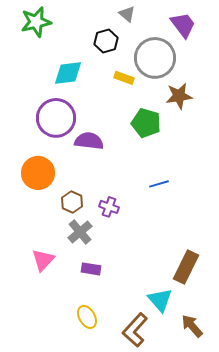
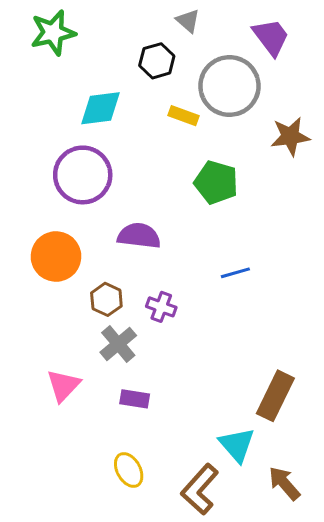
brown star: (179, 96) -> (290, 136), moved
purple semicircle: (89, 141) -> (139, 236), moved

